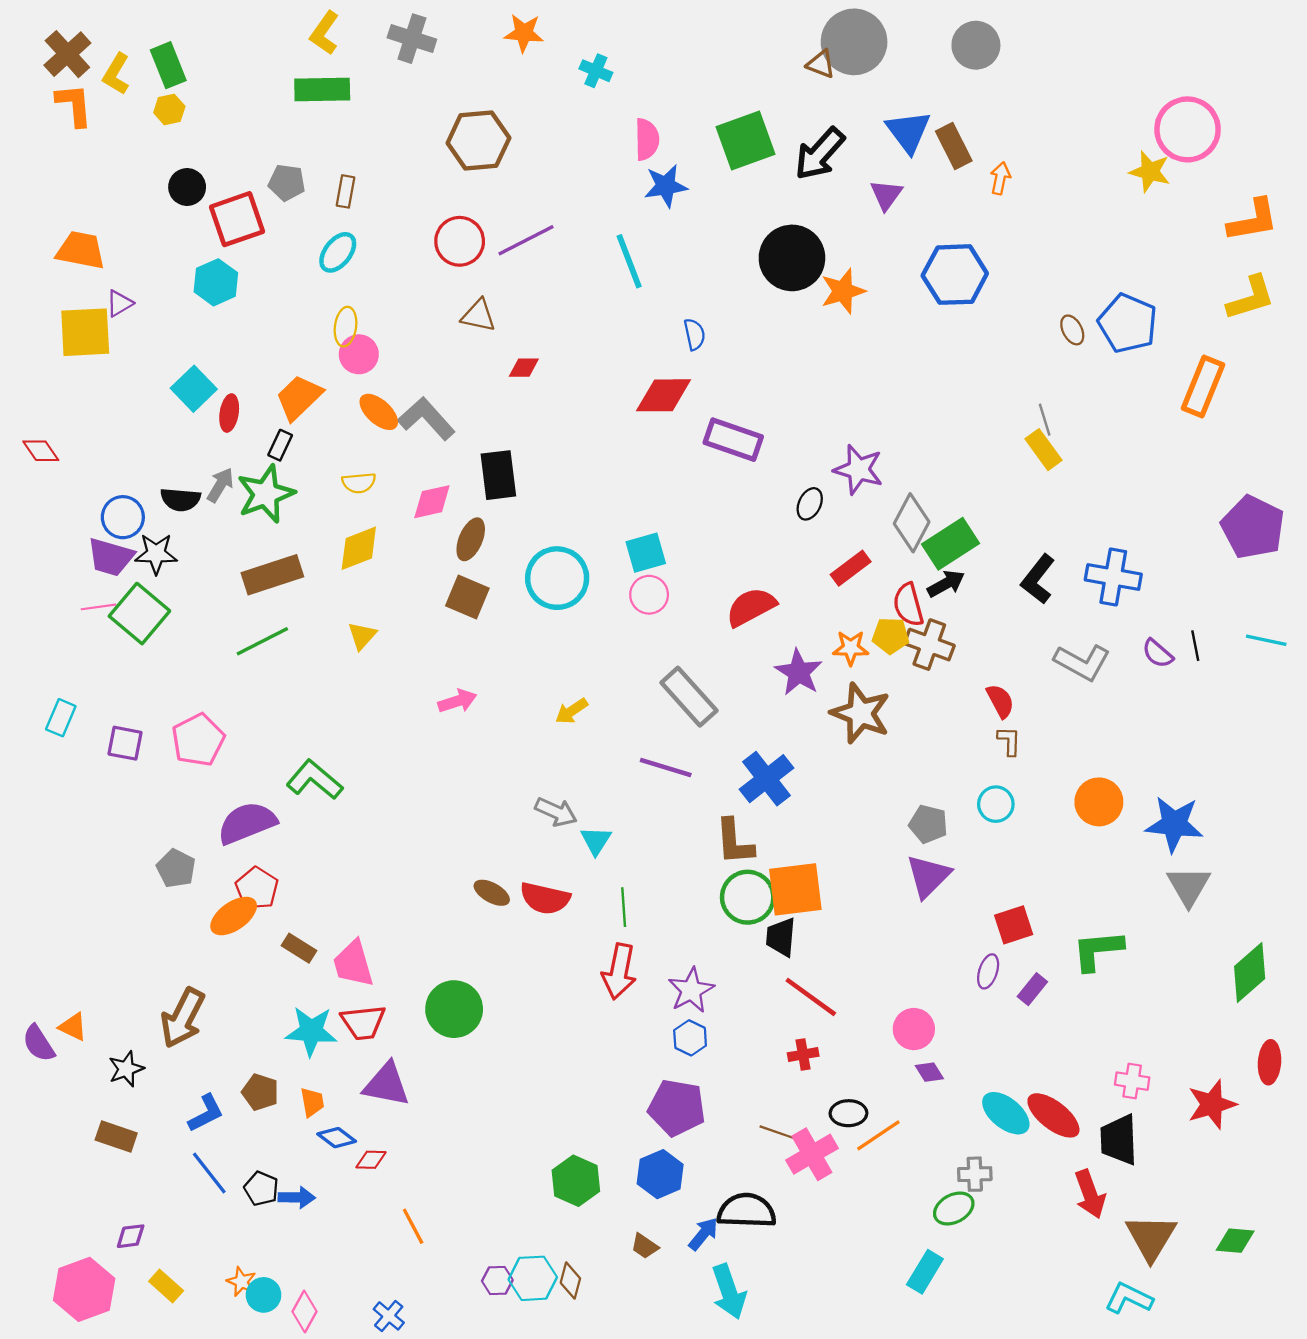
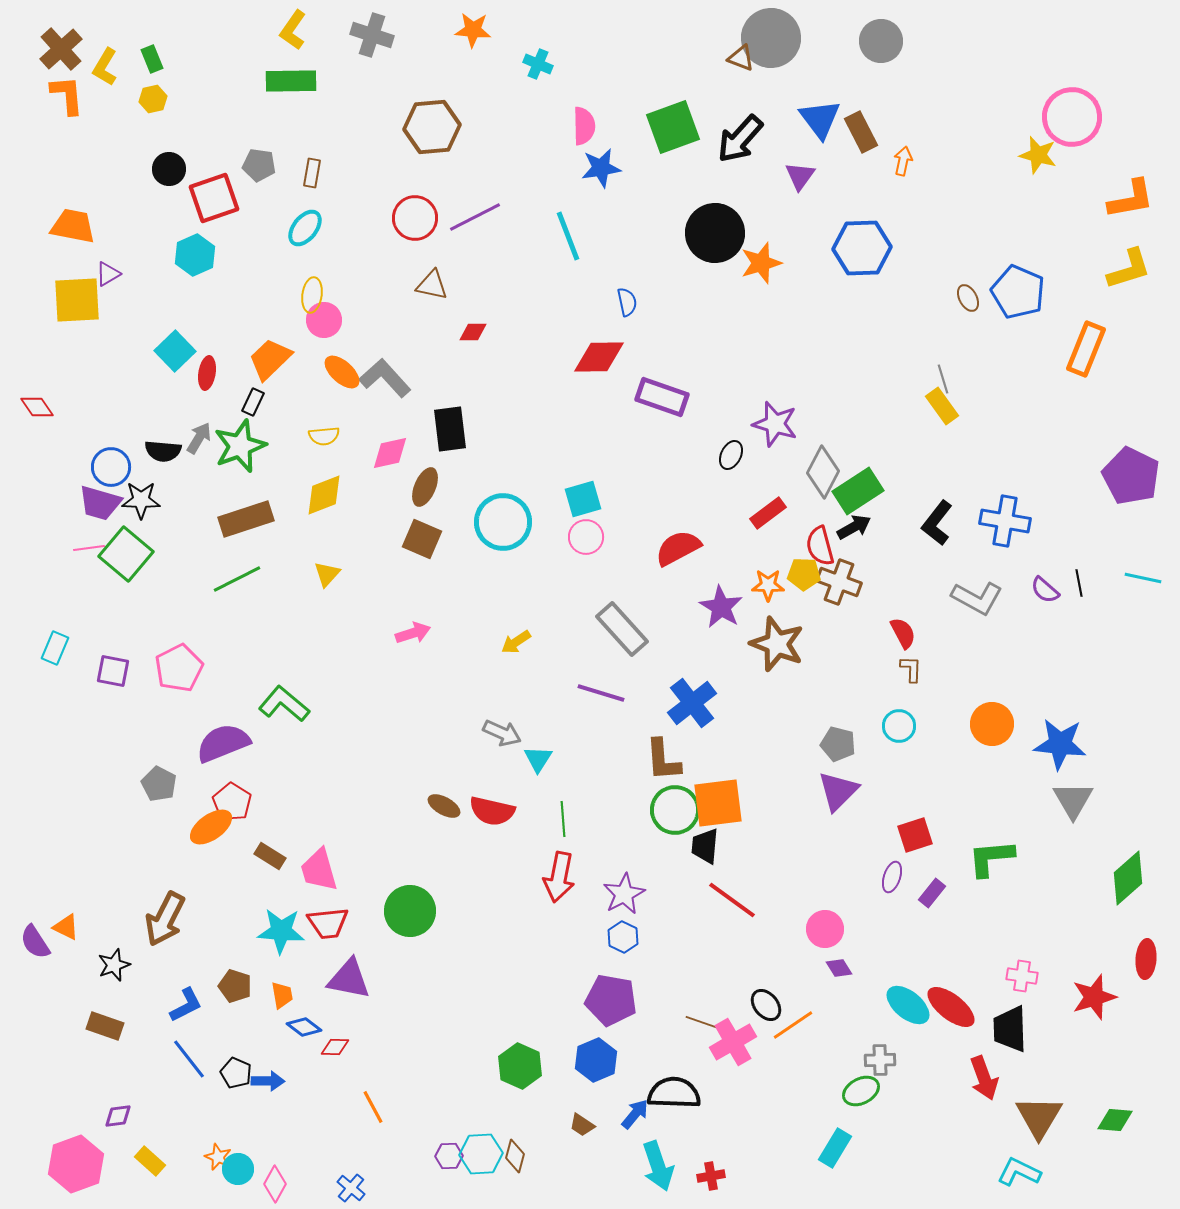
green rectangle: (168, 65) -> (152, 59), size x0.7
red cross: (803, 1054) -> (711, 1176), moved
black ellipse: (848, 1113) -> (766, 1005), turned 52

